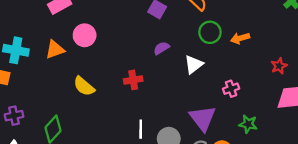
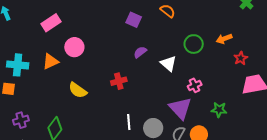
green circle: (210, 32) -> (194, 44), moved
orange arrow: (240, 38) -> (224, 39), moved
white triangle: (194, 64) -> (169, 64), turned -36
pink cross: (231, 89) -> (195, 85), moved

